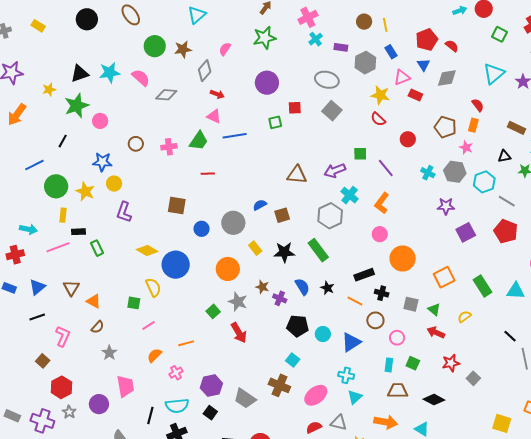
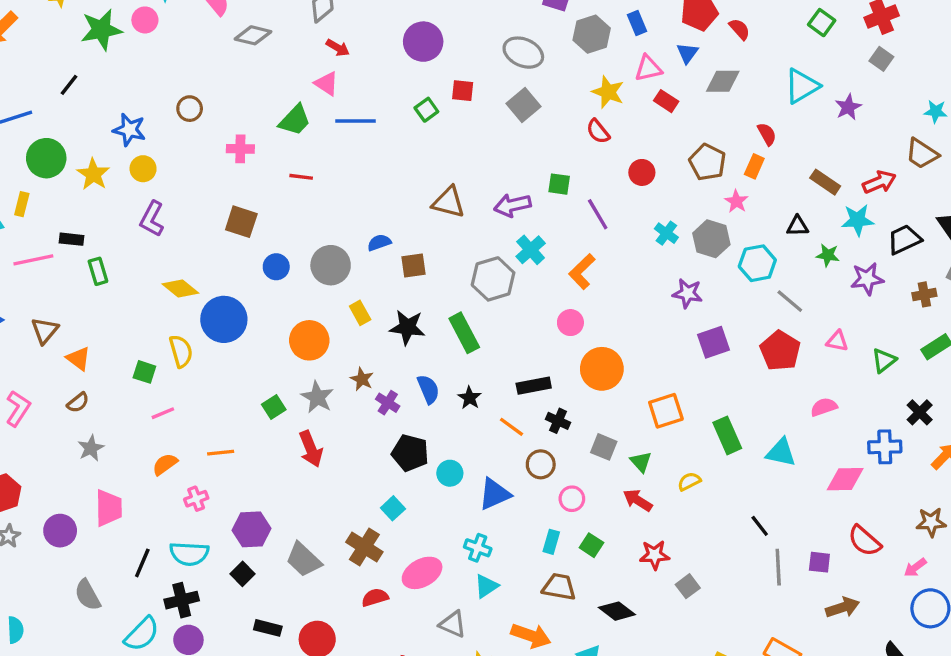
pink circle: (100, 121) -> (145, 20), moved
green square: (275, 122) -> (426, 110), turned -32
pink cross: (169, 147) -> (240, 149), moved
yellow rectangle: (63, 215) -> (22, 204), moved
red semicircle: (314, 427) -> (375, 597), moved

